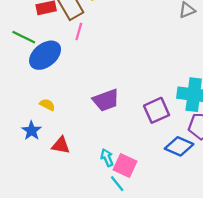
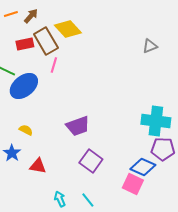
purple square: (157, 110) -> (91, 161), moved, turned -30
cyan arrow: (107, 158) -> (60, 199), moved
pink square: (125, 166) -> (133, 184), moved

